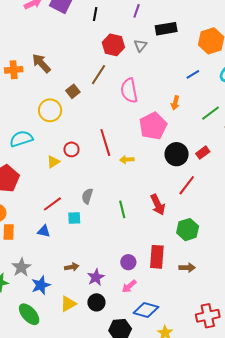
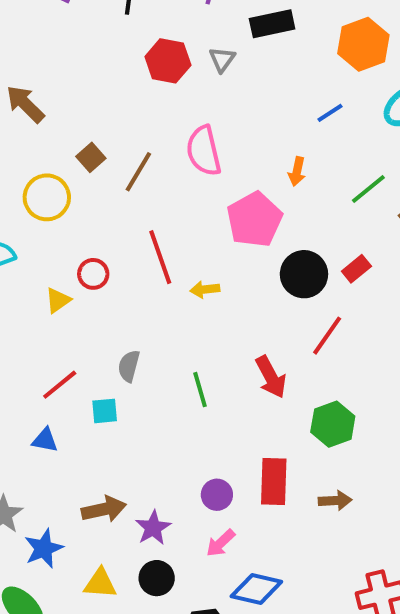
brown line: (99, 75) -> (138, 172), moved
brown arrow: (72, 267) -> (104, 509), size x1.5
yellow triangle: (68, 304) -> (100, 583), turned 36

